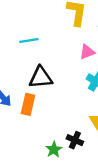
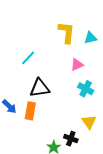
cyan line: (29, 41) -> (28, 58), turned -35

